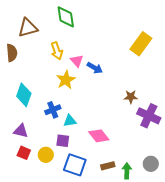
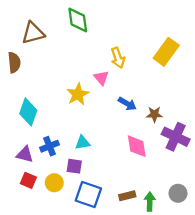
yellow arrow: (57, 51) -> (118, 58), moved
pink triangle: (77, 61) -> (101, 78), moved
blue arrow: (95, 68) -> (127, 104), moved
blue cross: (53, 110) -> (50, 146), moved
pink diamond: (99, 136) -> (137, 146), moved, turned 30

